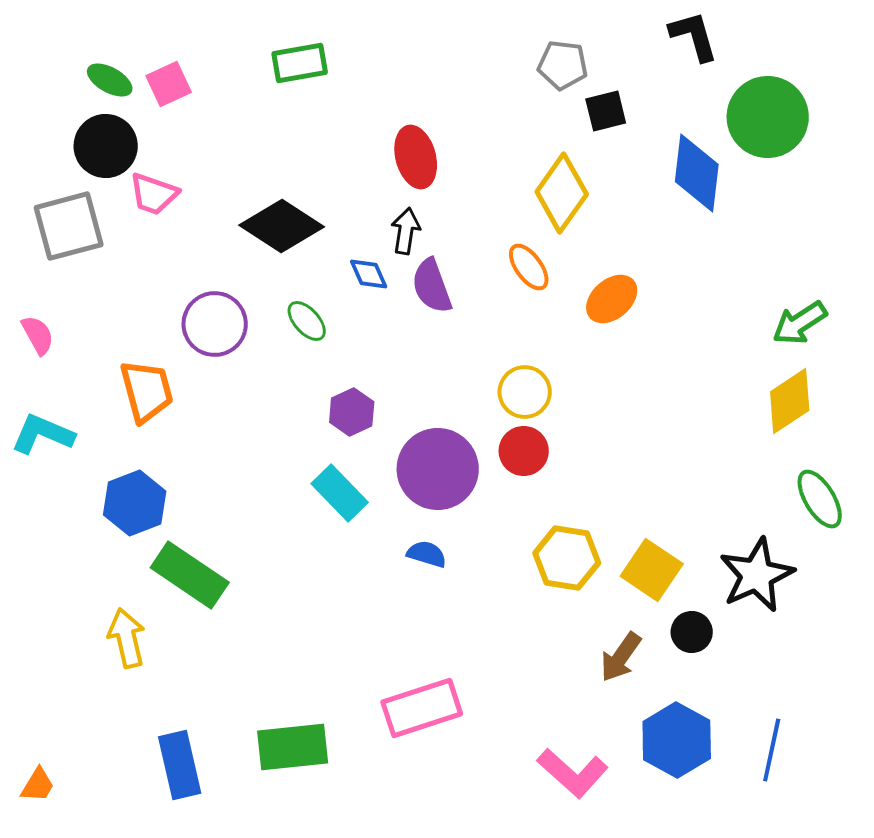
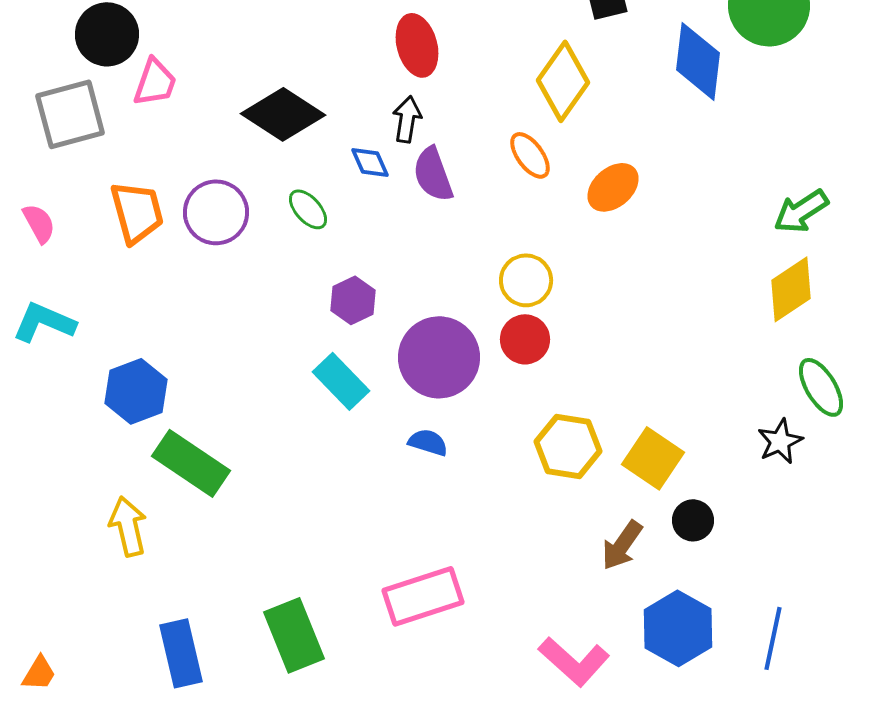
pink trapezoid: (154, 194) -> (155, 82), turned -90
orange trapezoid: (147, 391) -> (137, 212), moved
black star: (757, 575) -> (780, 441), moved, size x0.6
green rectangle: (293, 747) -> (294, 635), turned 74

